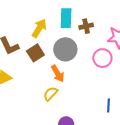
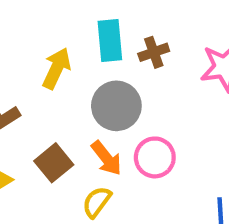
brown square: (35, 53) -> (54, 163), moved
pink circle: (102, 58) -> (155, 157), moved

